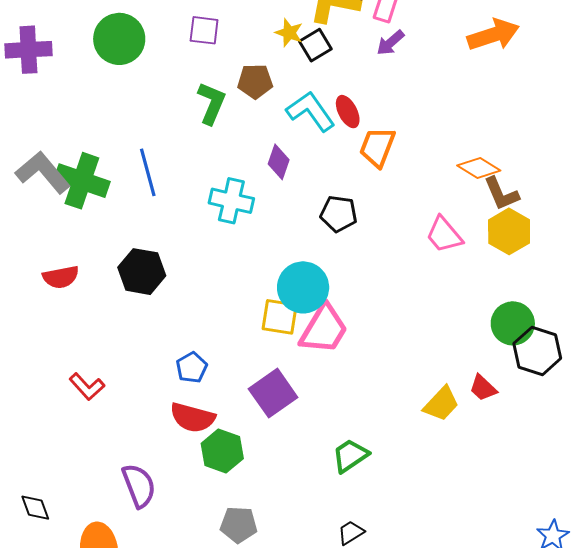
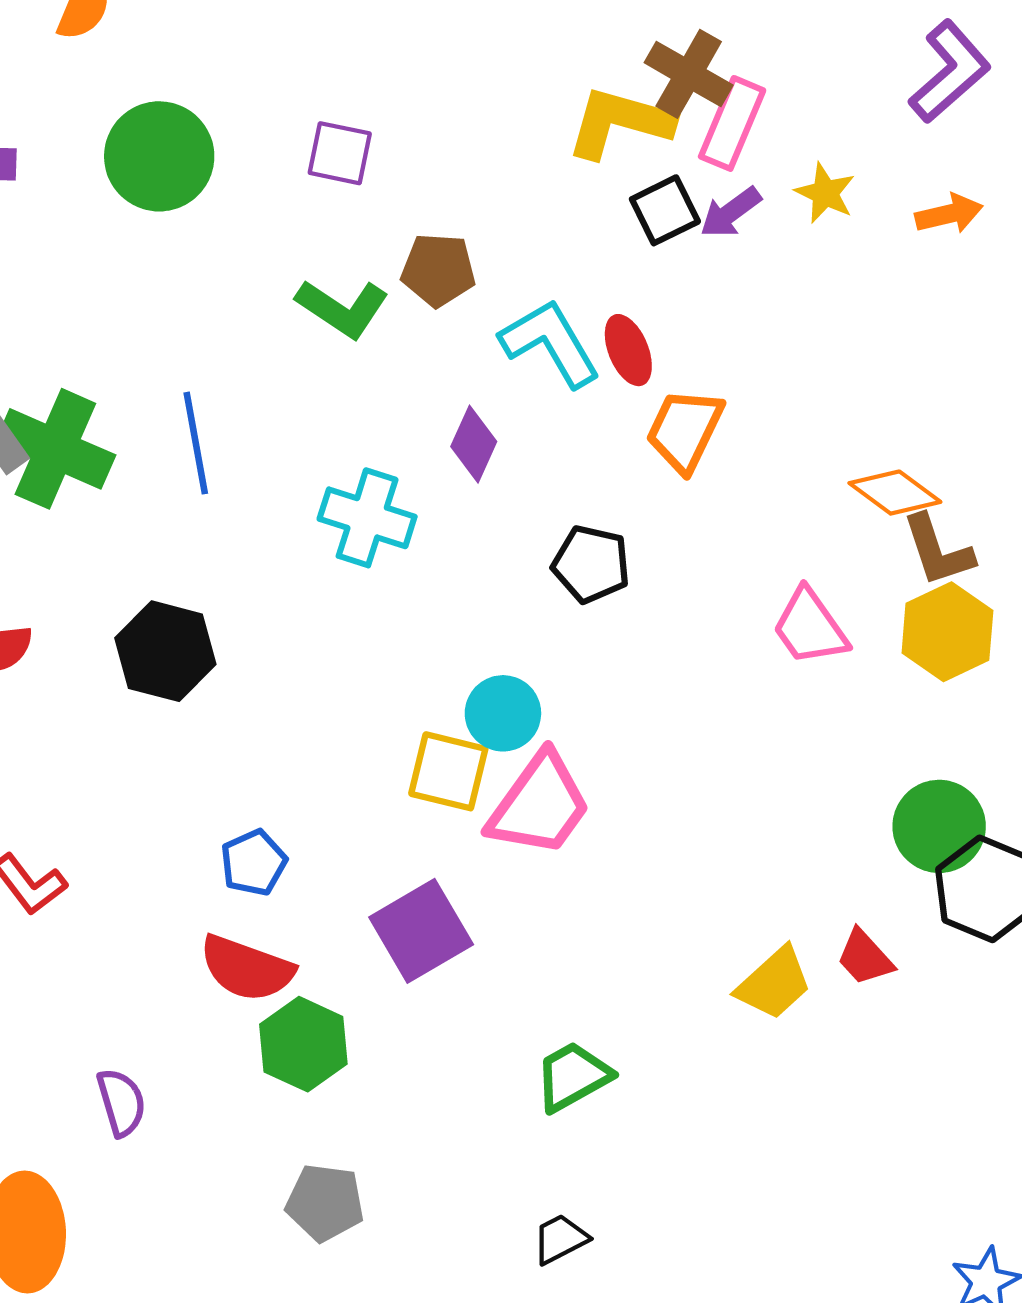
yellow star: (289, 33) -> (825, 193), moved
orange arrow: (493, 35) -> (949, 214), size x0.6
black square: (315, 45) -> (665, 210), moved
green L-shape: (211, 103) -> (342, 308), turned 96
cyan circle: (303, 287) -> (503, 713), size x0.7
purple semicircle: (139, 486) -> (121, 1102), size x0.7

